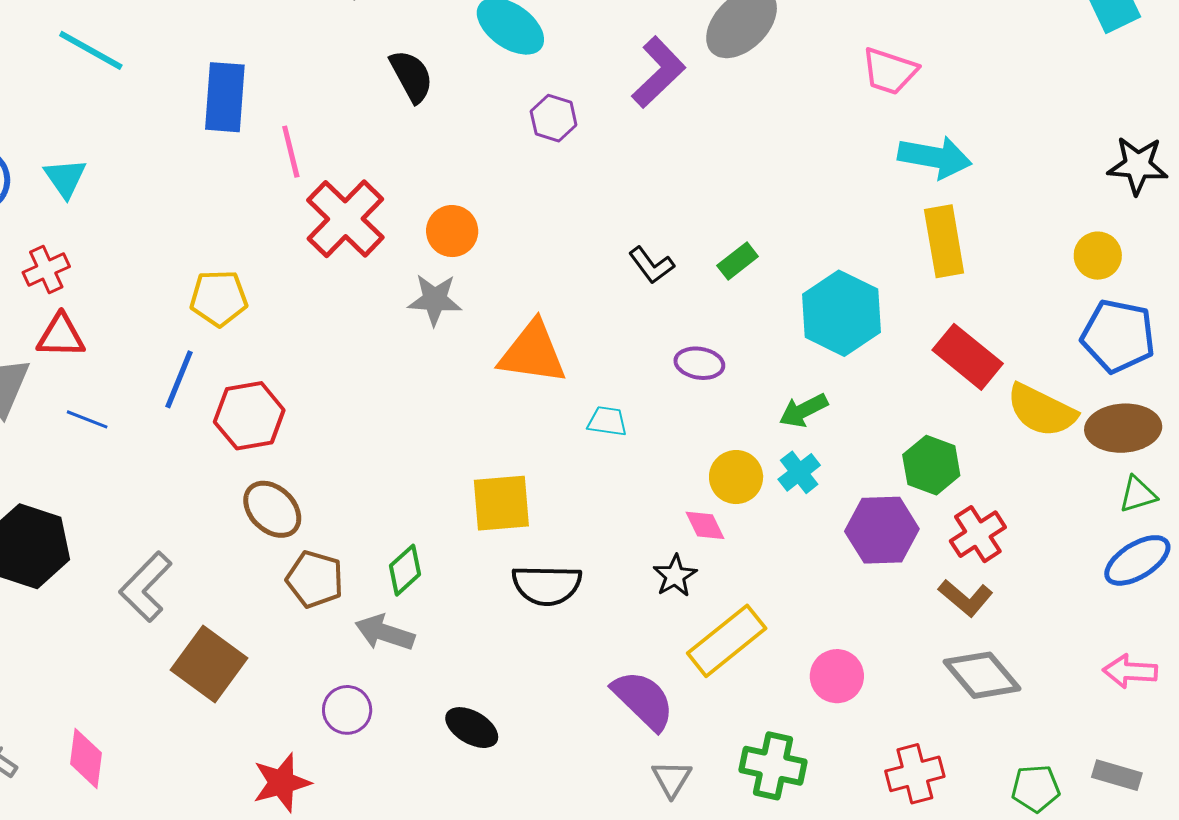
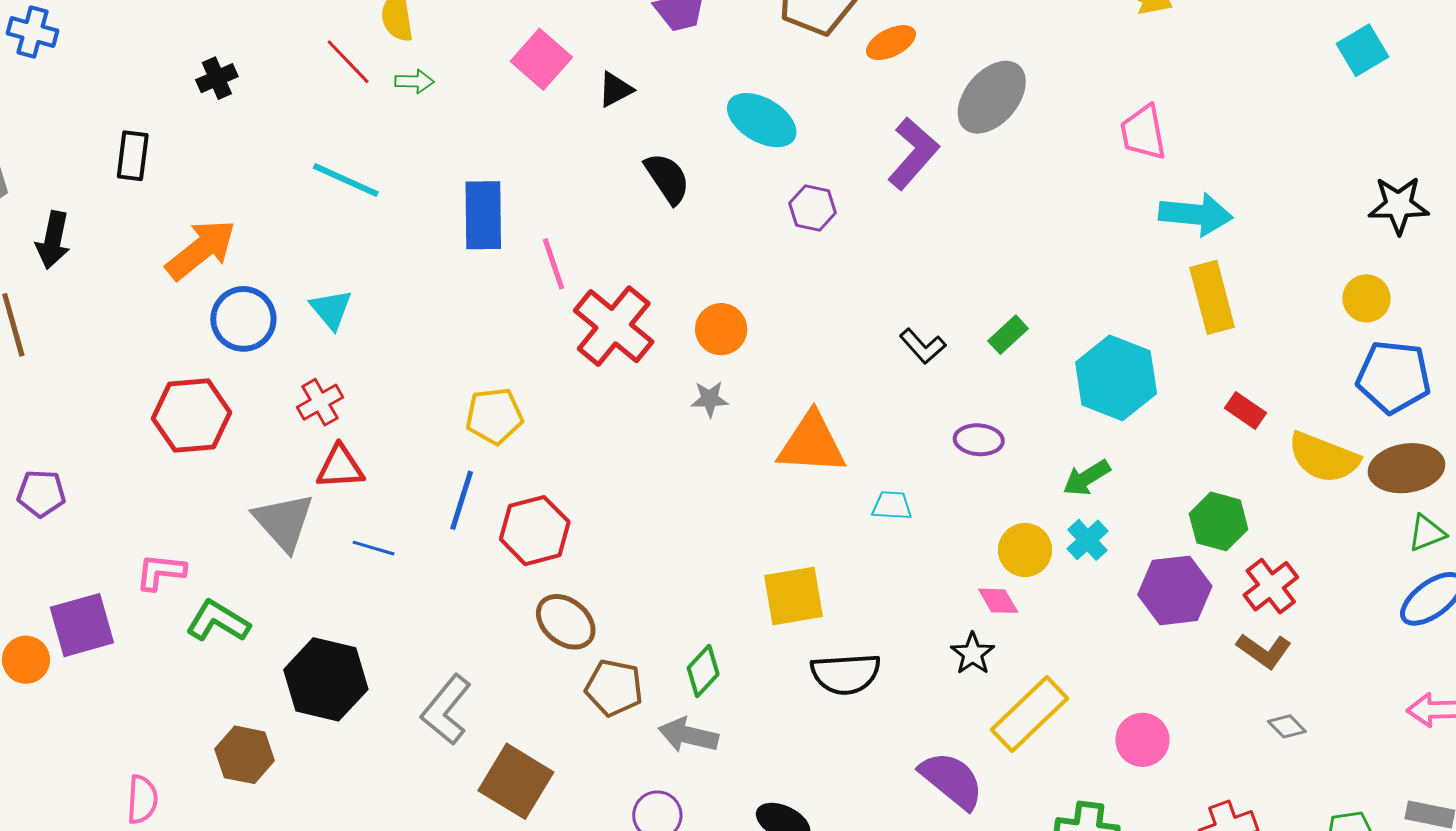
pink trapezoid: (890, 71) -> (1143, 132), turned 66
gray star: (435, 300) -> (710, 399), size x0.7
red rectangle: (968, 357) -> (1245, 410), size x0.6
gray diamond: (982, 675) -> (1287, 726), size x0.5

